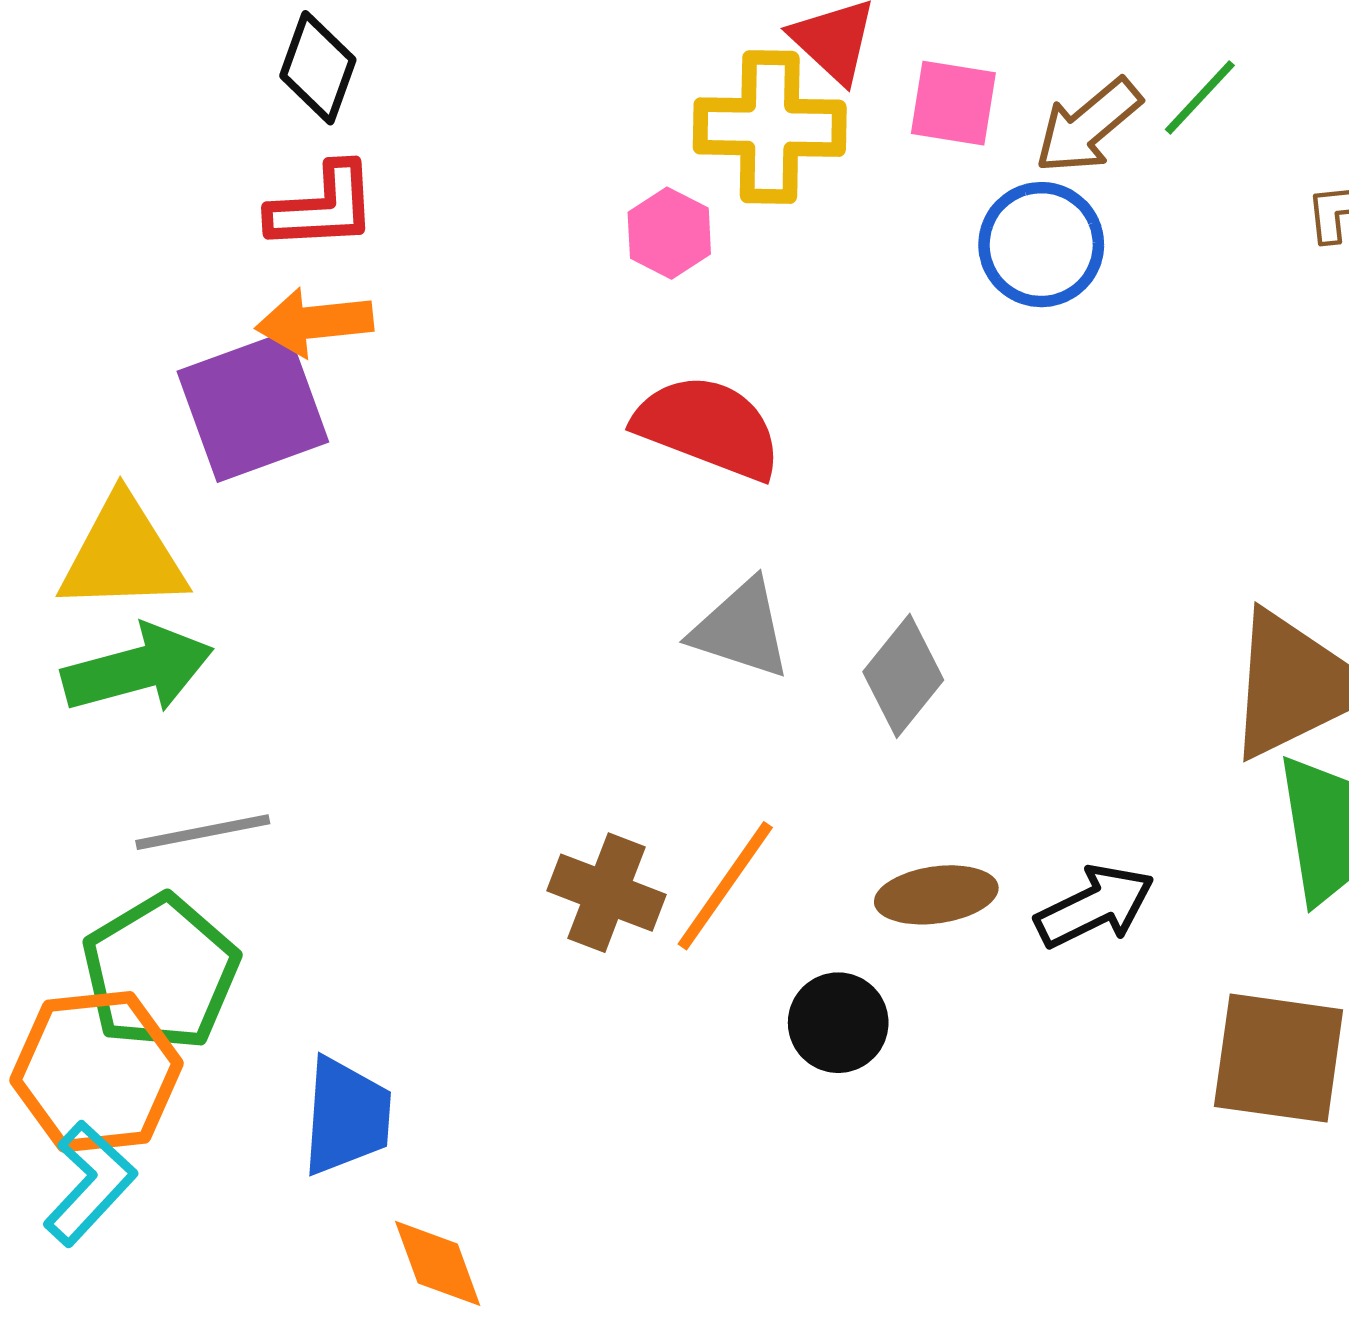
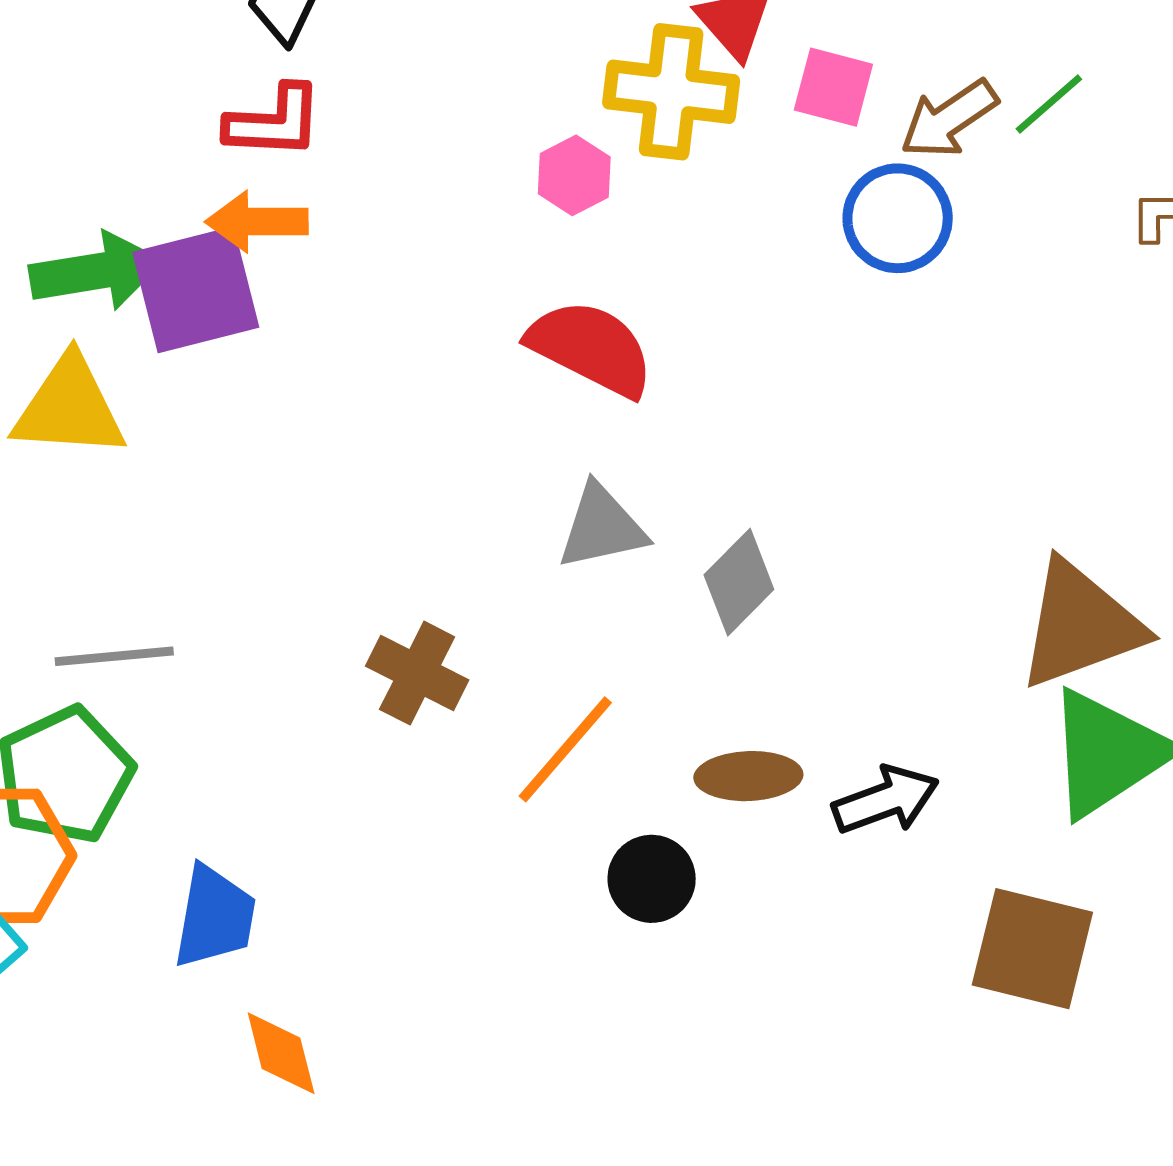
gray triangle: (741, 629) -> (602, 527), turned -36
green arrow: (138, 669) -> (96, 272), moved
brown cross: (607, 893) -> (417, 673), moved

